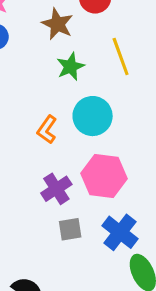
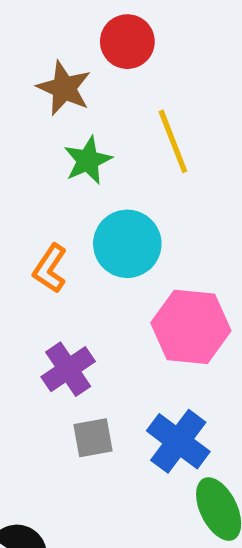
pink hexagon: (104, 176) -> (191, 327), moved

